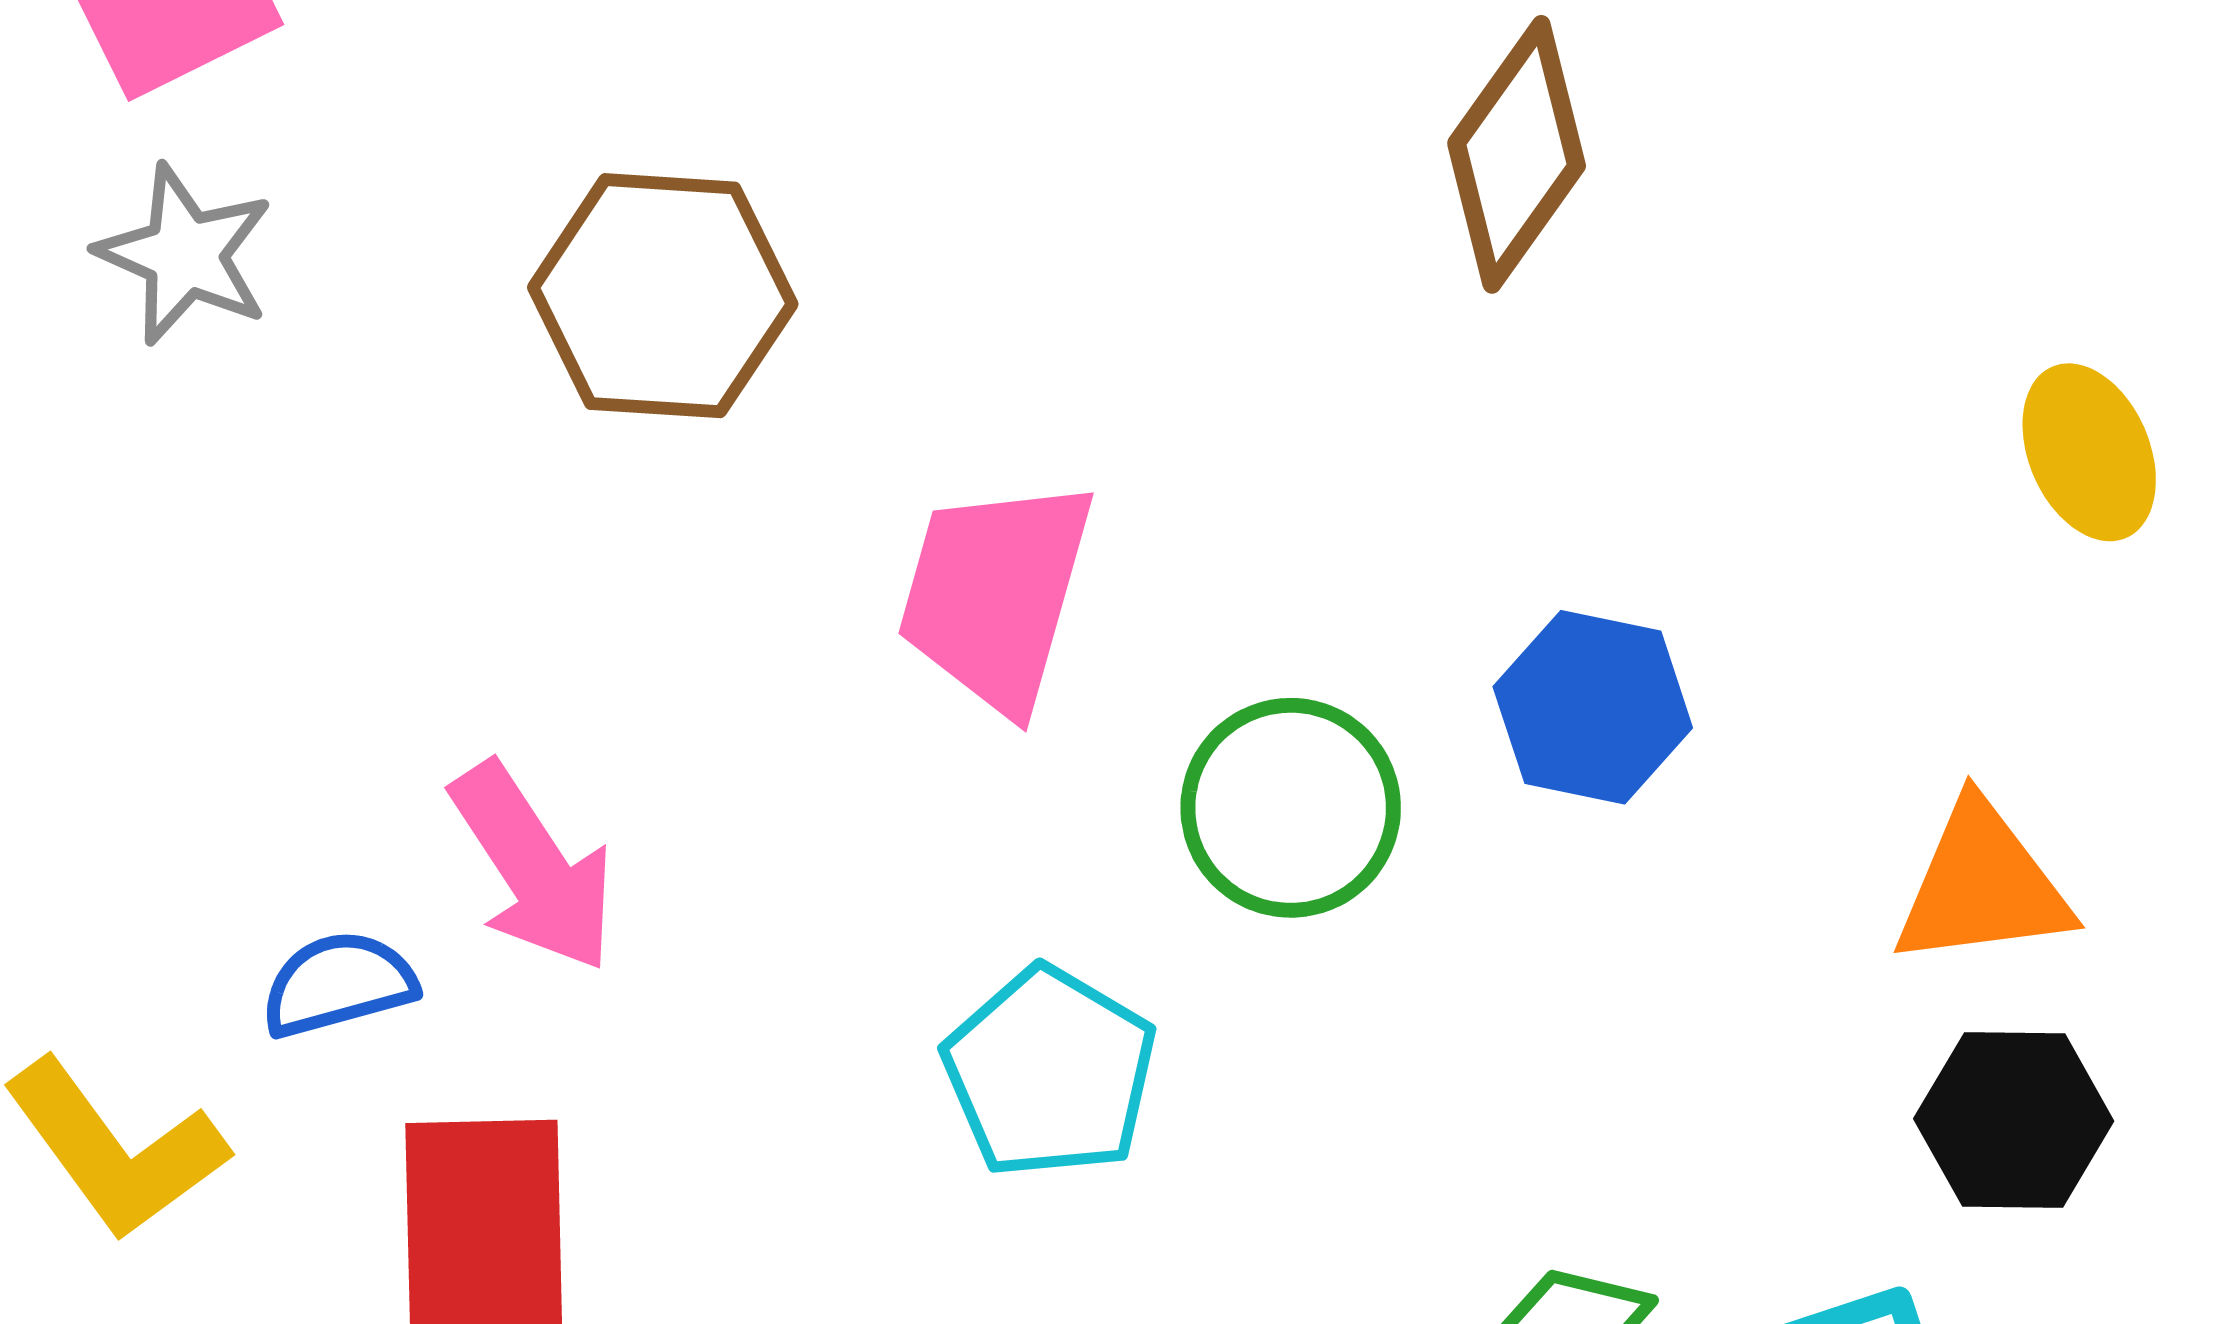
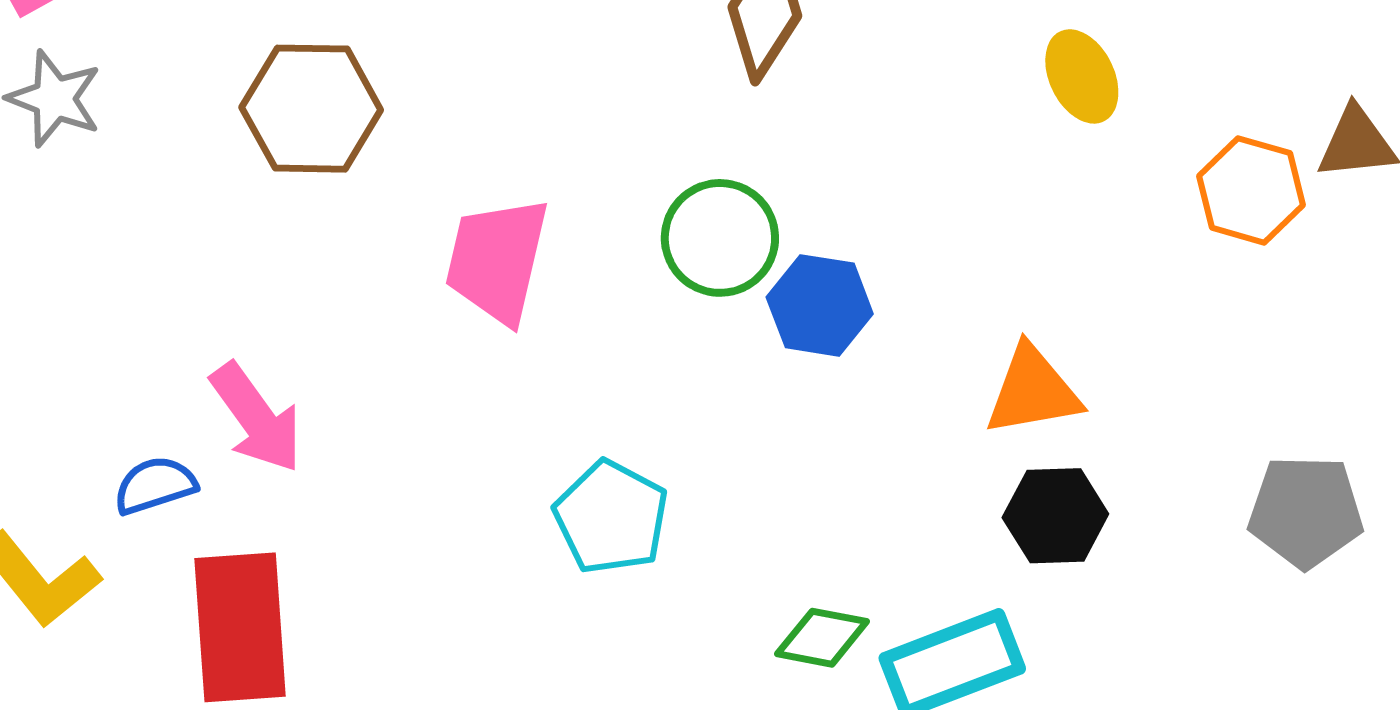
yellow ellipse: (2089, 452) -> (1082, 76), moved
green circle: (1291, 808) -> (720, 238), moved
cyan pentagon: (1050, 1073) -> (611, 517), moved

